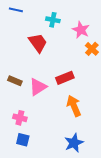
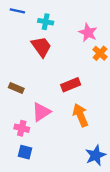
cyan cross: (53, 20) -> (46, 22), moved
pink triangle: (38, 87) -> (41, 112), moved
blue star: (74, 143) -> (96, 155), moved

